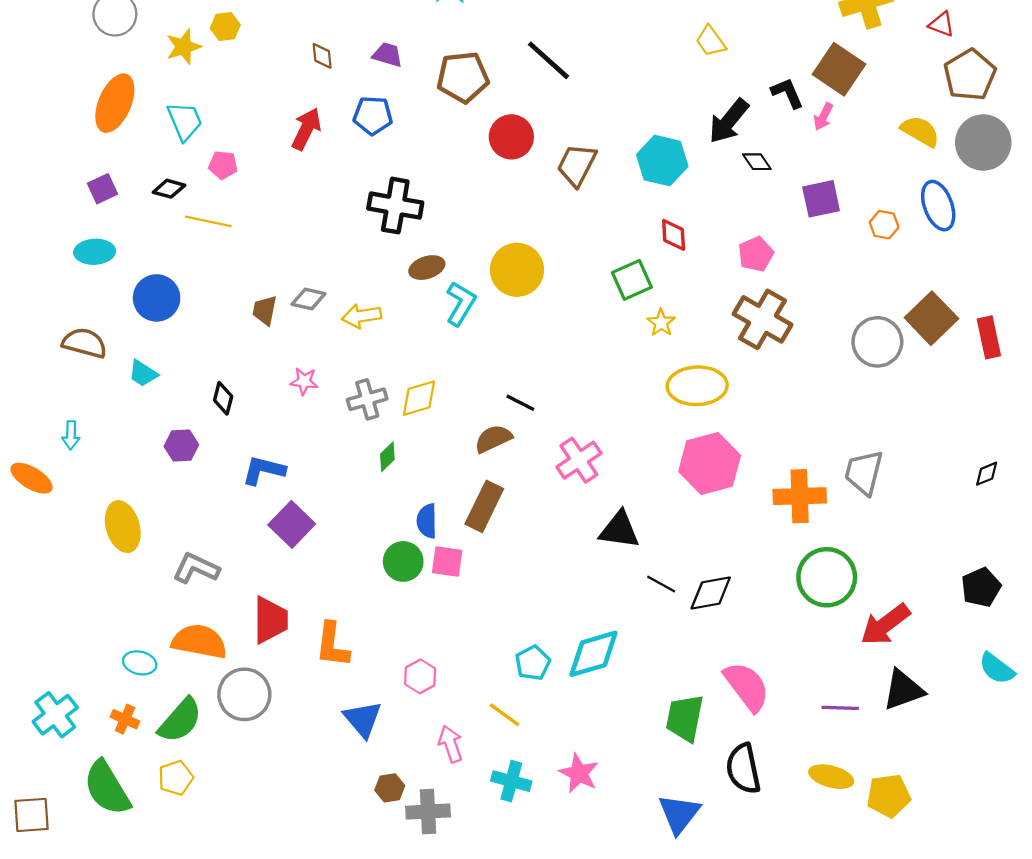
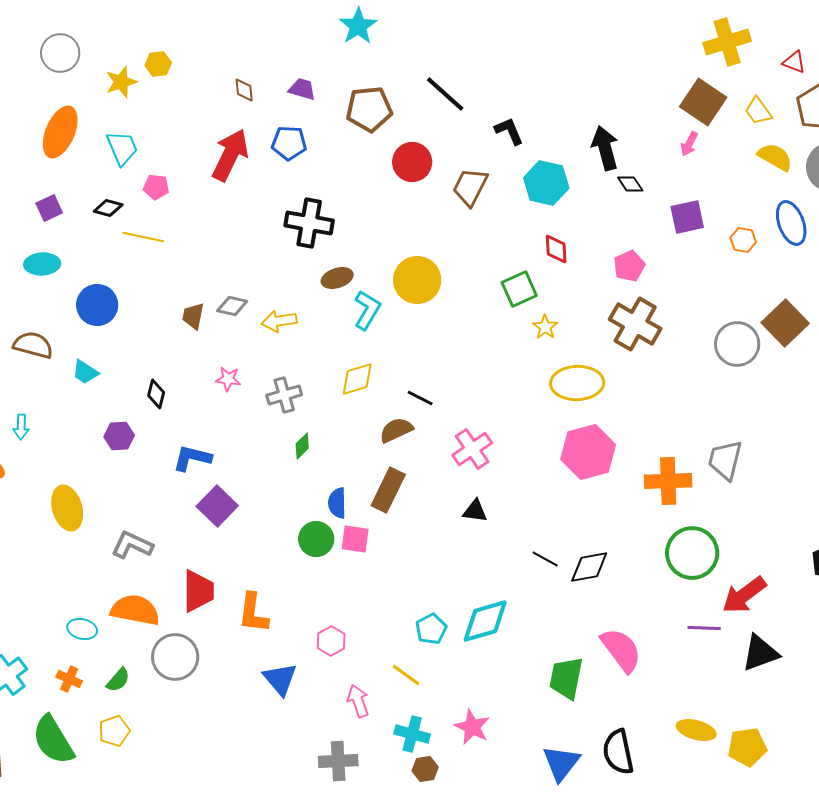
yellow trapezoid: (711, 41) -> (758, 111), moved
black L-shape: (787, 93) -> (509, 131), moved
black arrow: (729, 121) -> (605, 148), turned 126
red arrow: (306, 129) -> (230, 155), size x1.4
yellow diamond: (419, 398) -> (357, 379), moved
black triangle: (619, 530) -> (475, 511), moved, size x0.7
purple line: (840, 708) -> (704, 628), moved
green semicircle: (180, 720) -> (118, 680), size x0.6
black semicircle: (743, 769) -> (618, 752), moved
brown hexagon: (390, 788) -> (425, 769), moved

